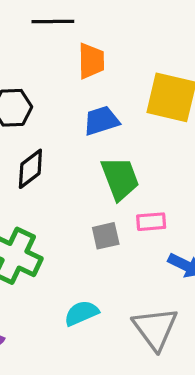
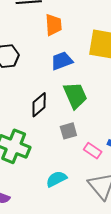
black diamond: (30, 169) -> (39, 105), moved
pink rectangle: (151, 222) -> (93, 151), moved, turned 42

